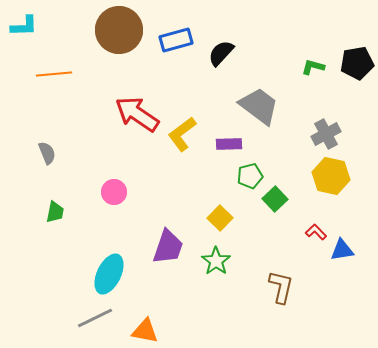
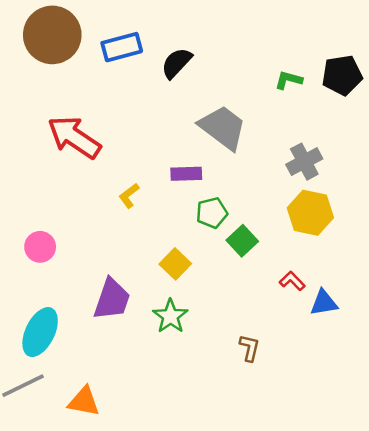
yellow L-shape: (182, 134) -> (129, 196), moved, size x0.6
pink circle: (114, 192) -> (40, 247), moved
brown L-shape: (281, 287) -> (250, 348), size x0.7

